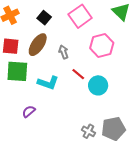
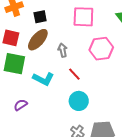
pink square: (80, 16) -> (83, 17), turned 30
black square: (44, 18) -> (40, 17), moved, turned 32
cyan circle: (98, 85) -> (79, 101), moved

